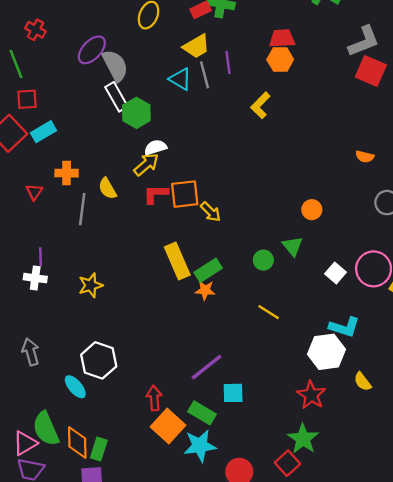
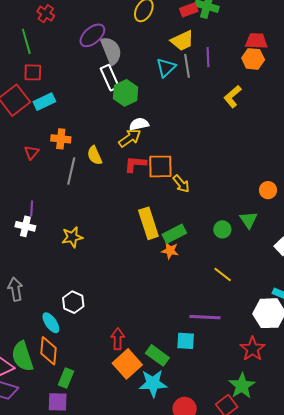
cyan triangle: (180, 79) -> (166, 68), turned 40
white hexagon: (99, 360) -> (73, 302), size x0.7
purple line: (207, 367) -> (205, 317), moved, turned 36
orange diamond: (77, 443) -> (48, 351), moved

